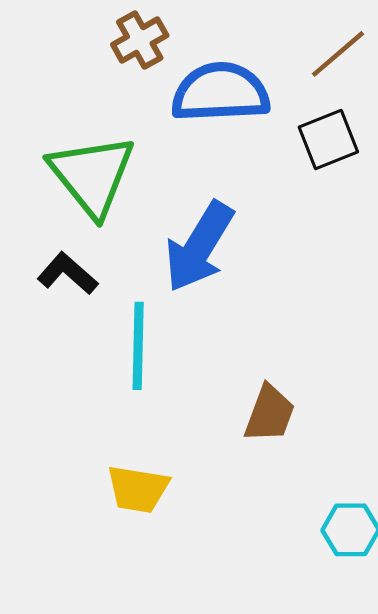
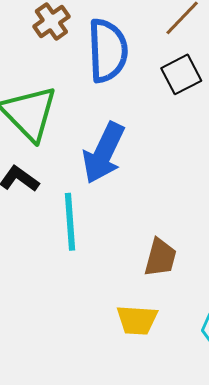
blue semicircle: (220, 92) -> (108, 51), turned 96
yellow trapezoid: (138, 489) -> (137, 320), moved

